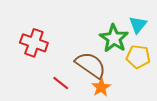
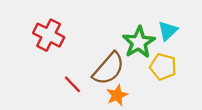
brown semicircle: (91, 65) -> (109, 69), turned 88

